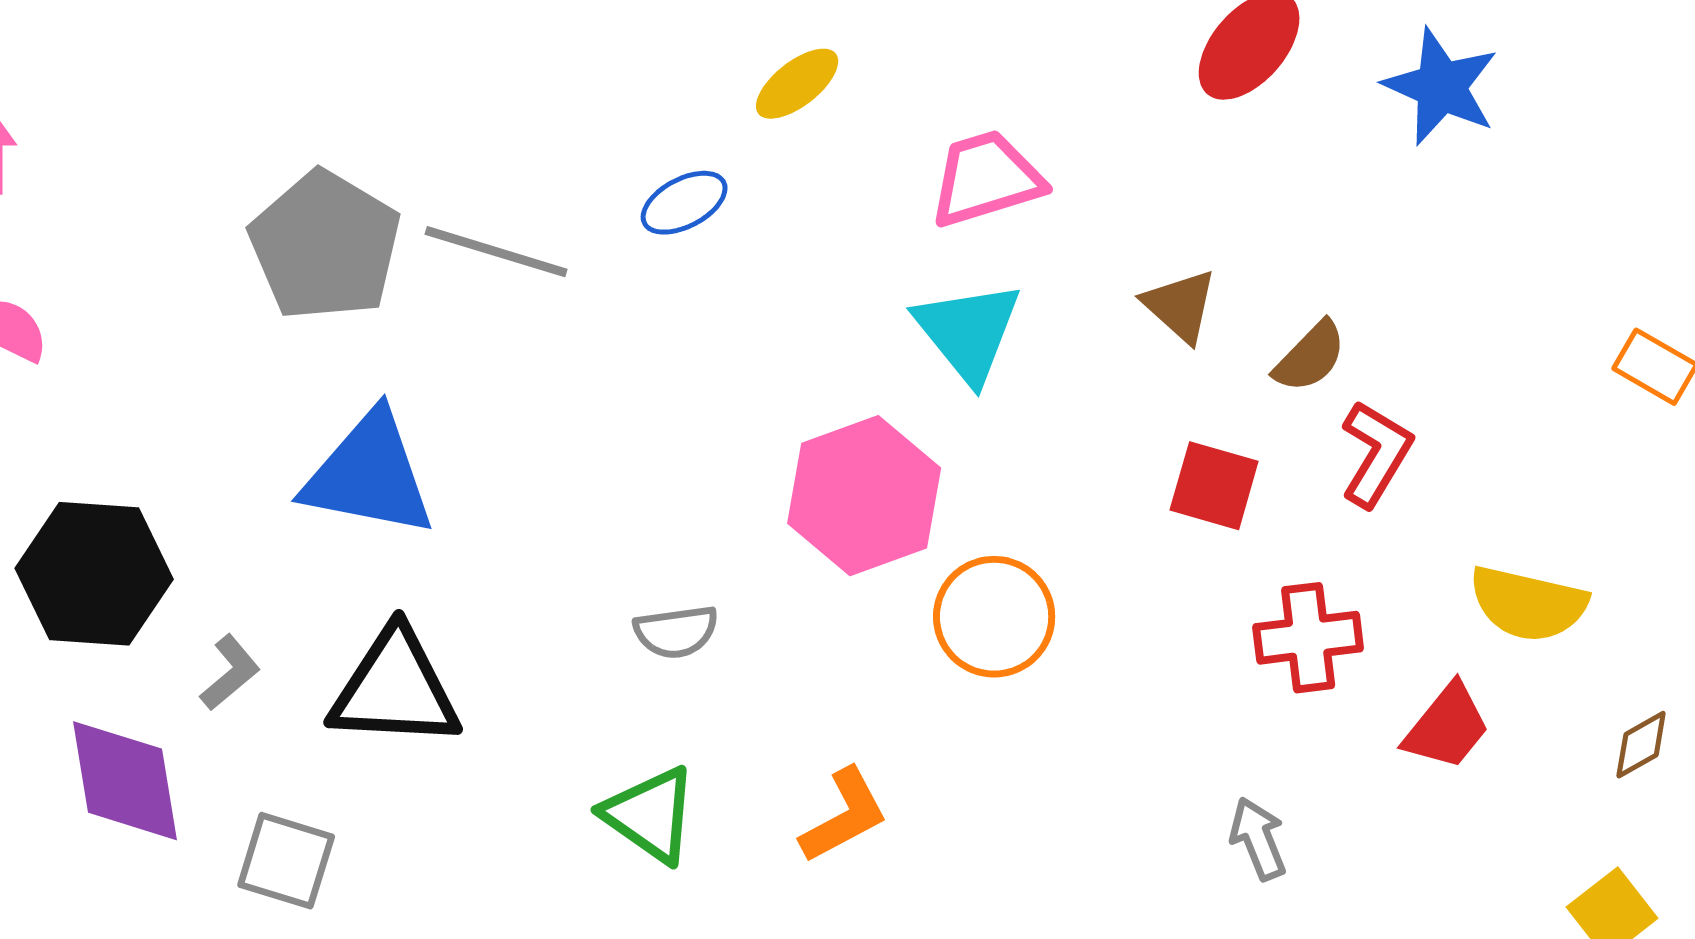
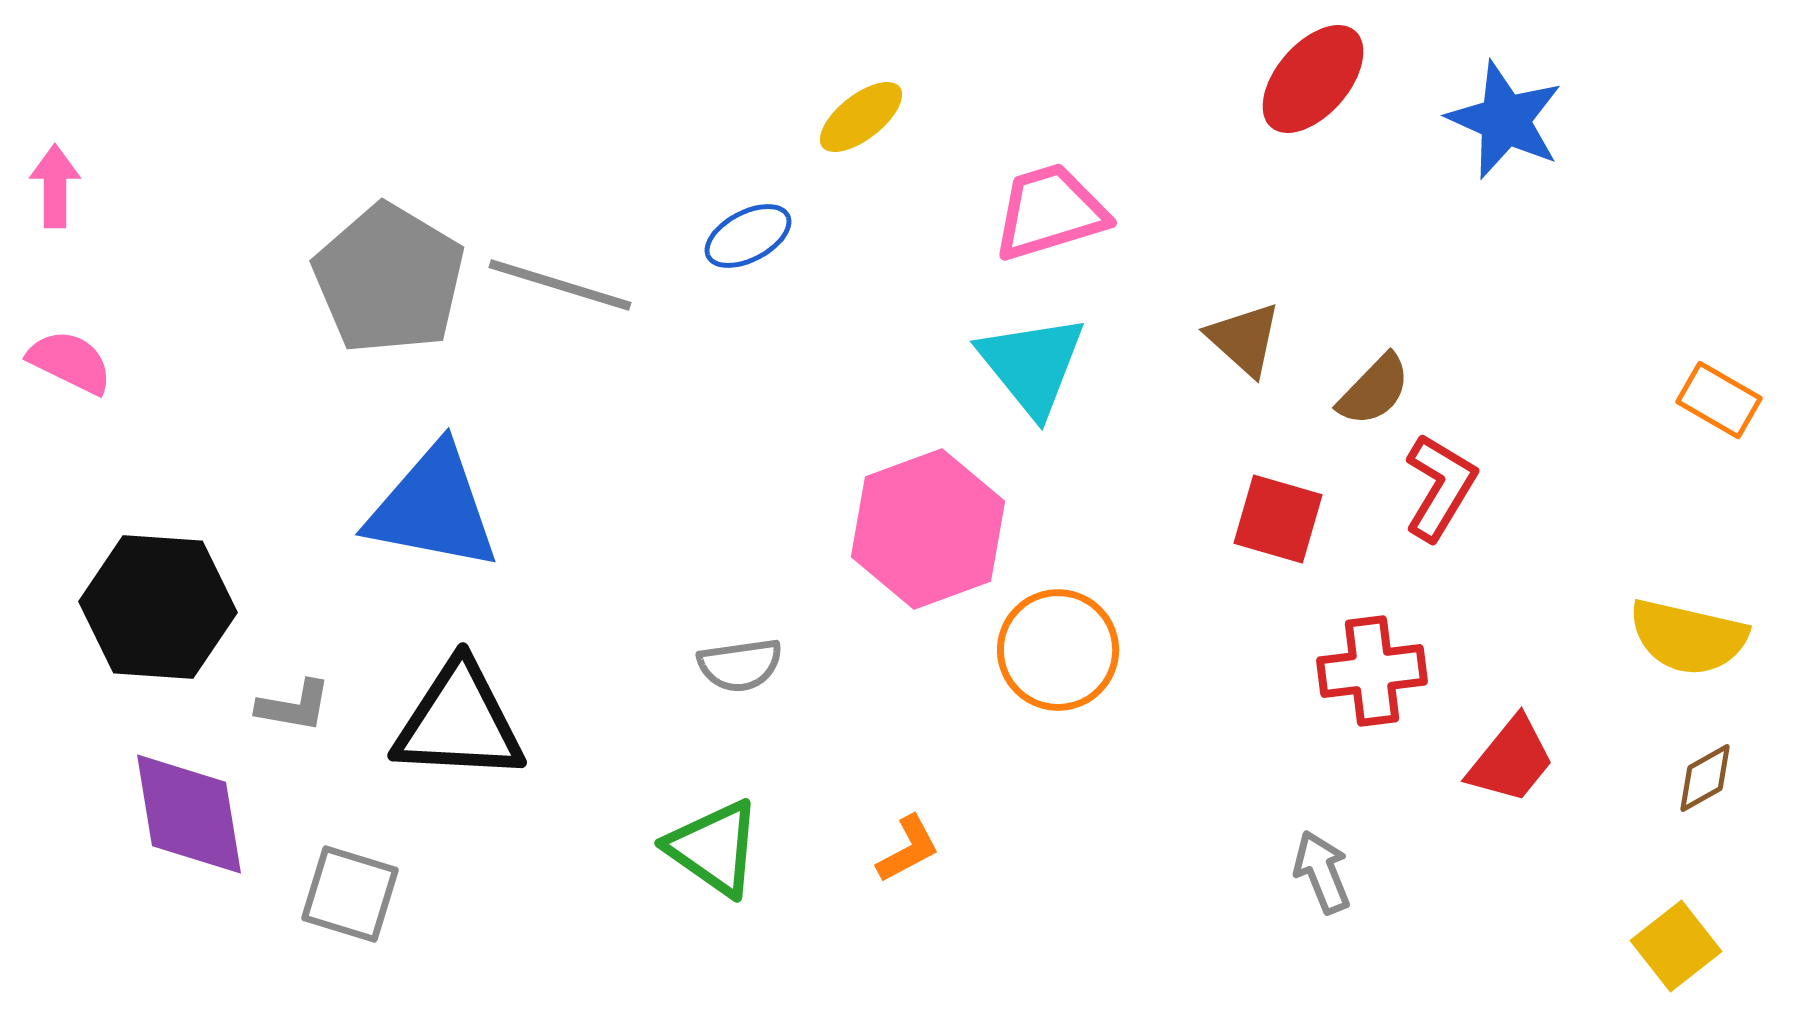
yellow semicircle: (1528, 604) -> (1688, 637), moved
gray L-shape: (230, 673) -> (294, 706), turned 50
orange L-shape: (844, 816) -> (908, 849), size x0.7

